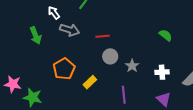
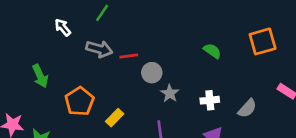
gray arrow: (70, 30) -> (99, 49), moved
green arrow: (36, 35) -> (40, 76), moved
gray circle: (110, 56) -> (152, 73), moved

